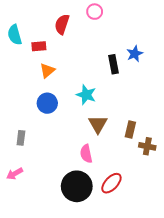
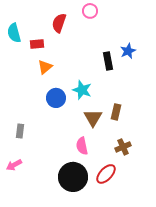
blue circle: (47, 103) -> (56, 98), moved
brown rectangle: (130, 129) -> (116, 112), moved
brown cross: (147, 146) -> (123, 147), moved, turned -35

